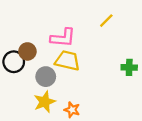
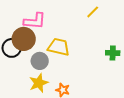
pink L-shape: (63, 38) -> (35, 21), moved
brown circle: (27, 51) -> (24, 39), size x1.5

